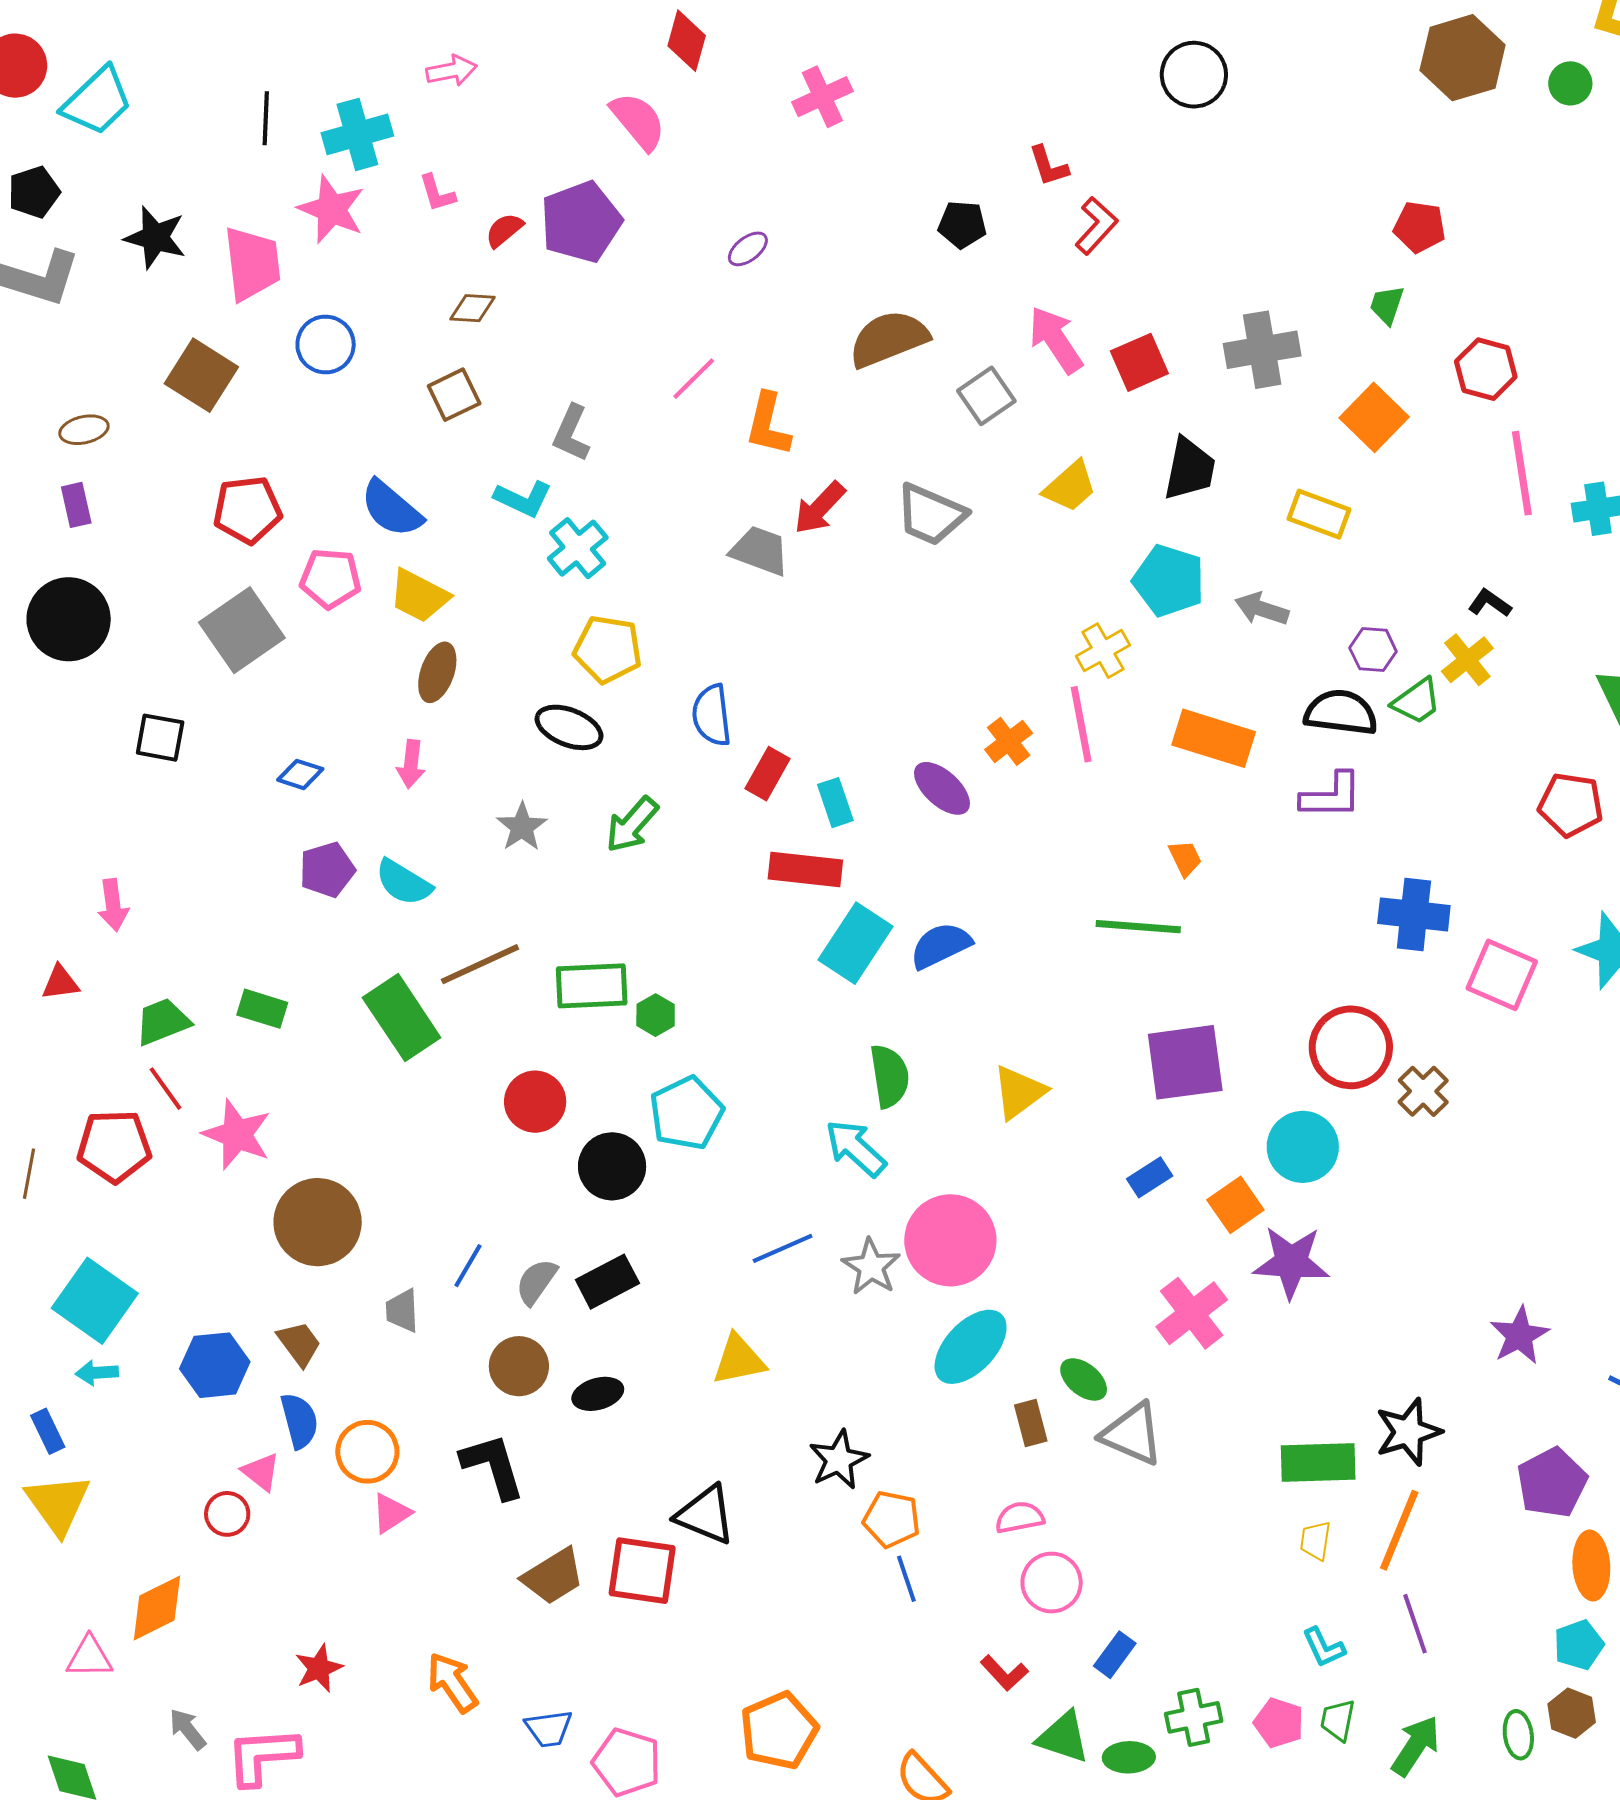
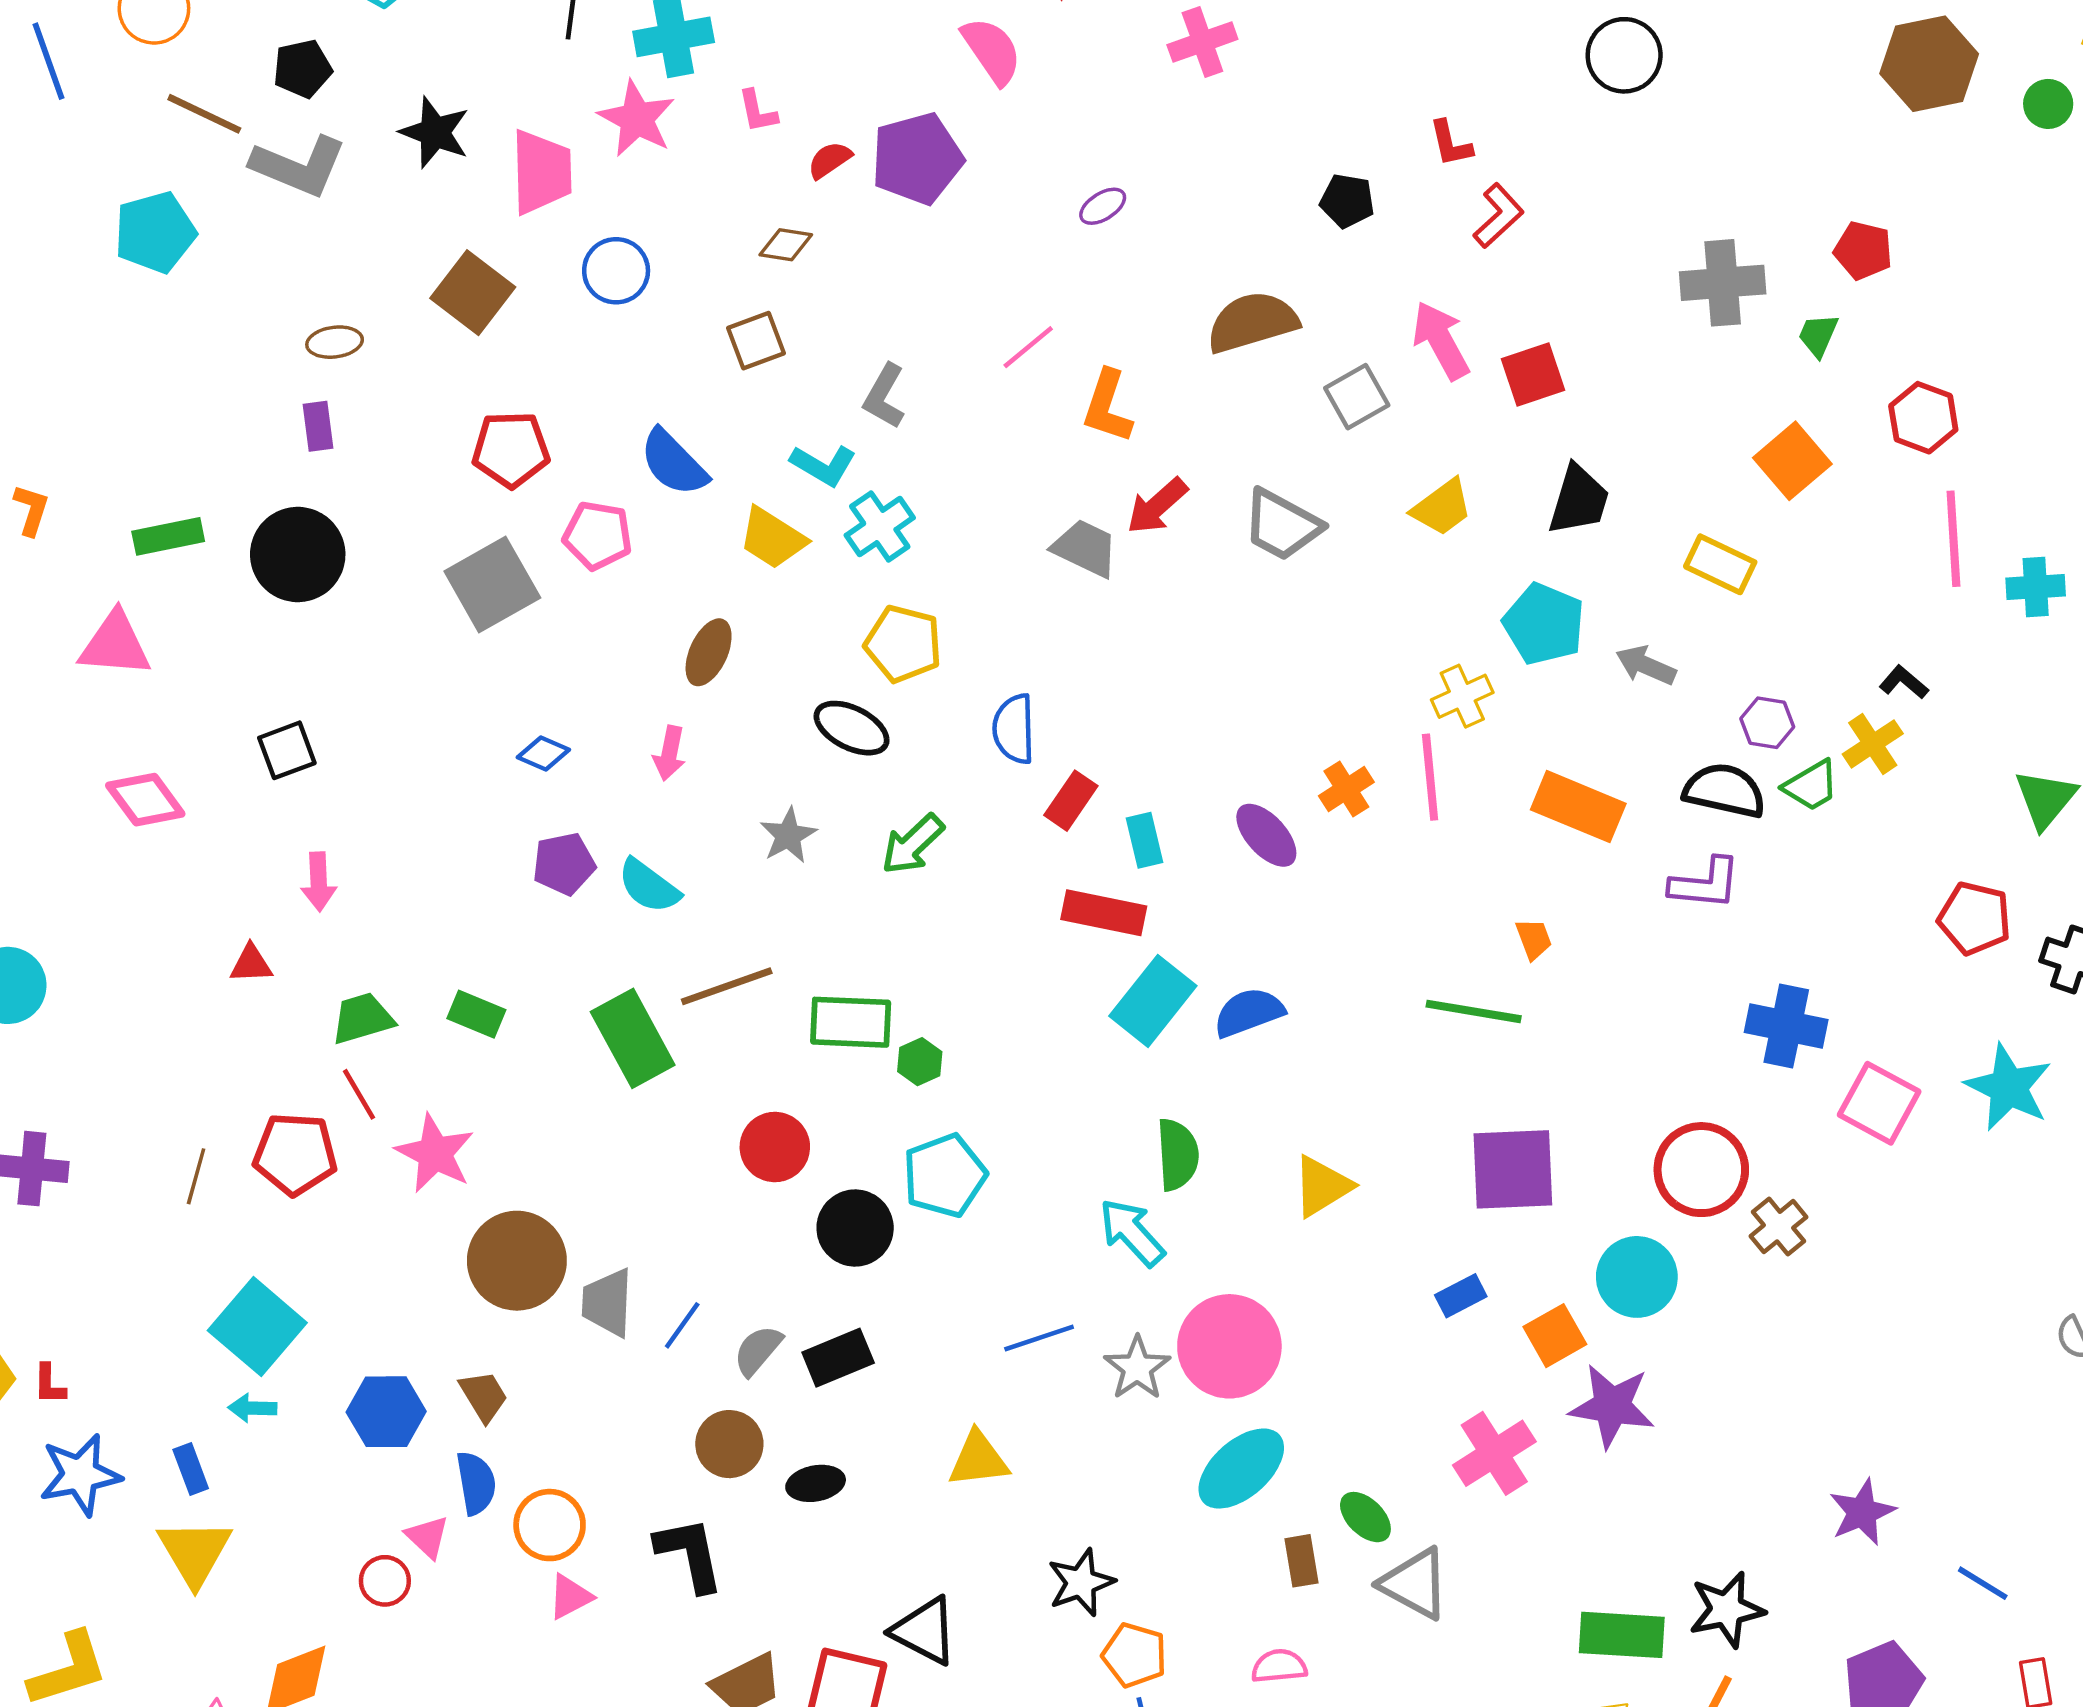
gray cross: (1262, 350) -> (1723, 283), moved
yellow trapezoid: (419, 596) -> (772, 538), moved
black square: (160, 738) -> (287, 750), moved, turned -36
gray trapezoid: (402, 1311) -> (607, 1303), moved, size x1.4

